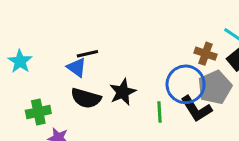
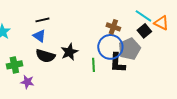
black line: (87, 54) -> (42, 20), moved
brown cross: (206, 54) -> (113, 27), moved
black L-shape: (196, 109) -> (117, 63), turned 35

